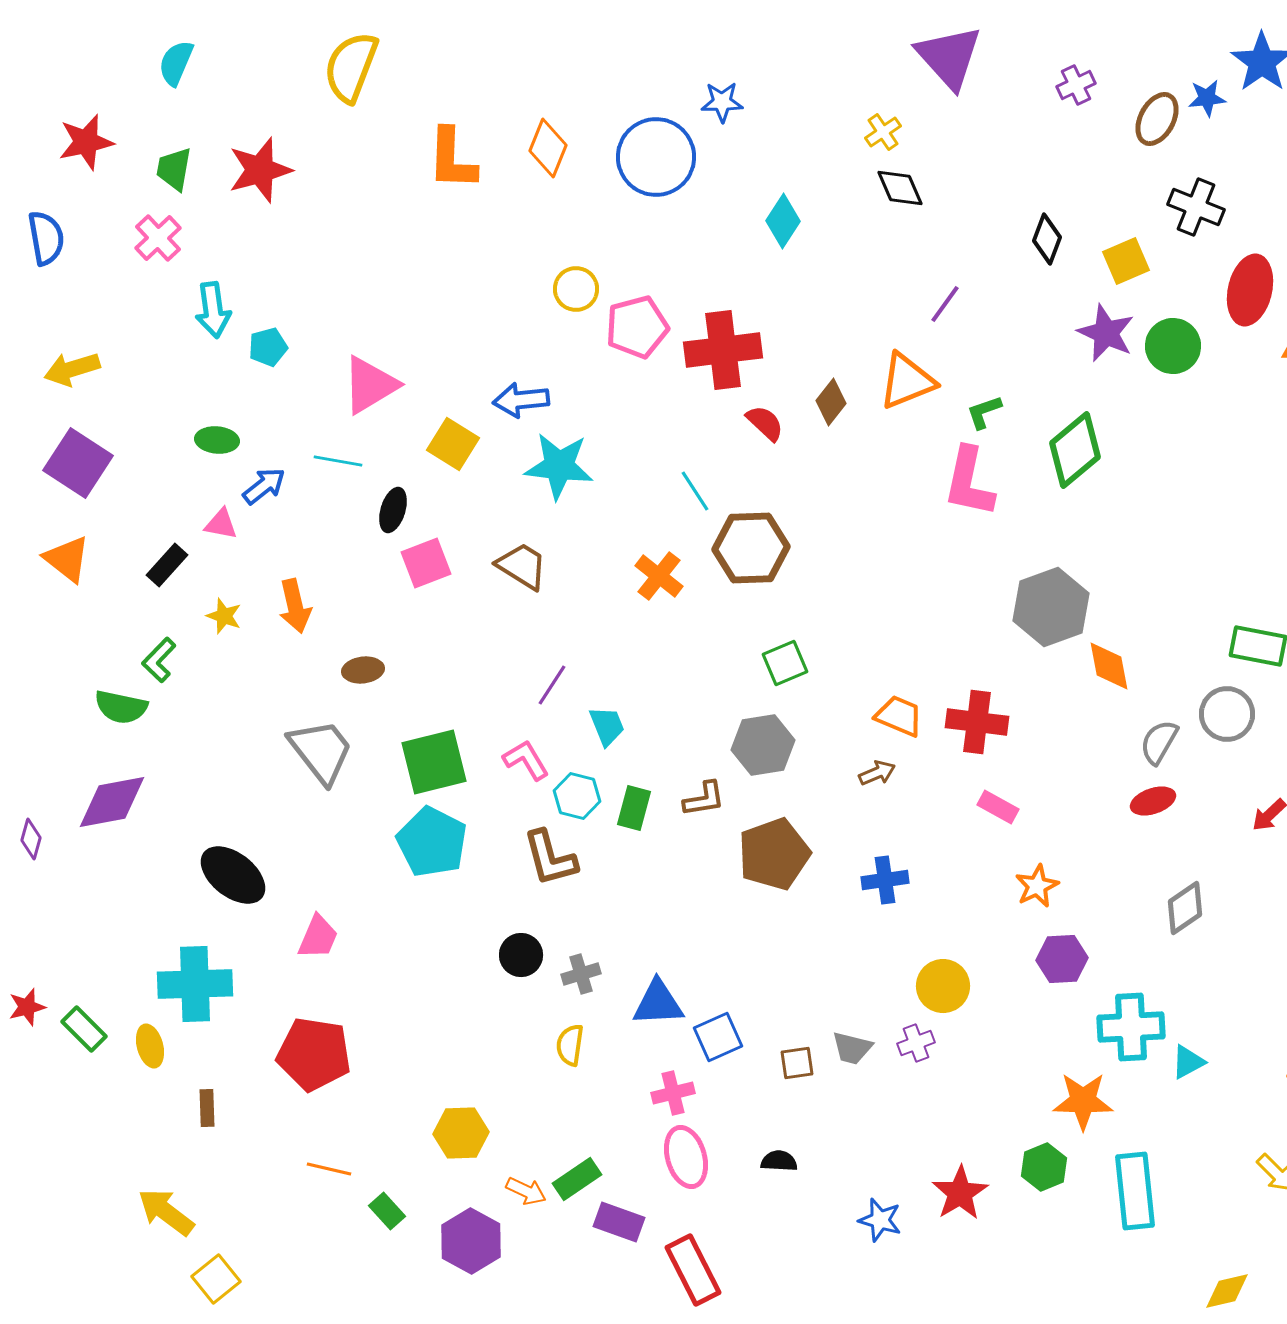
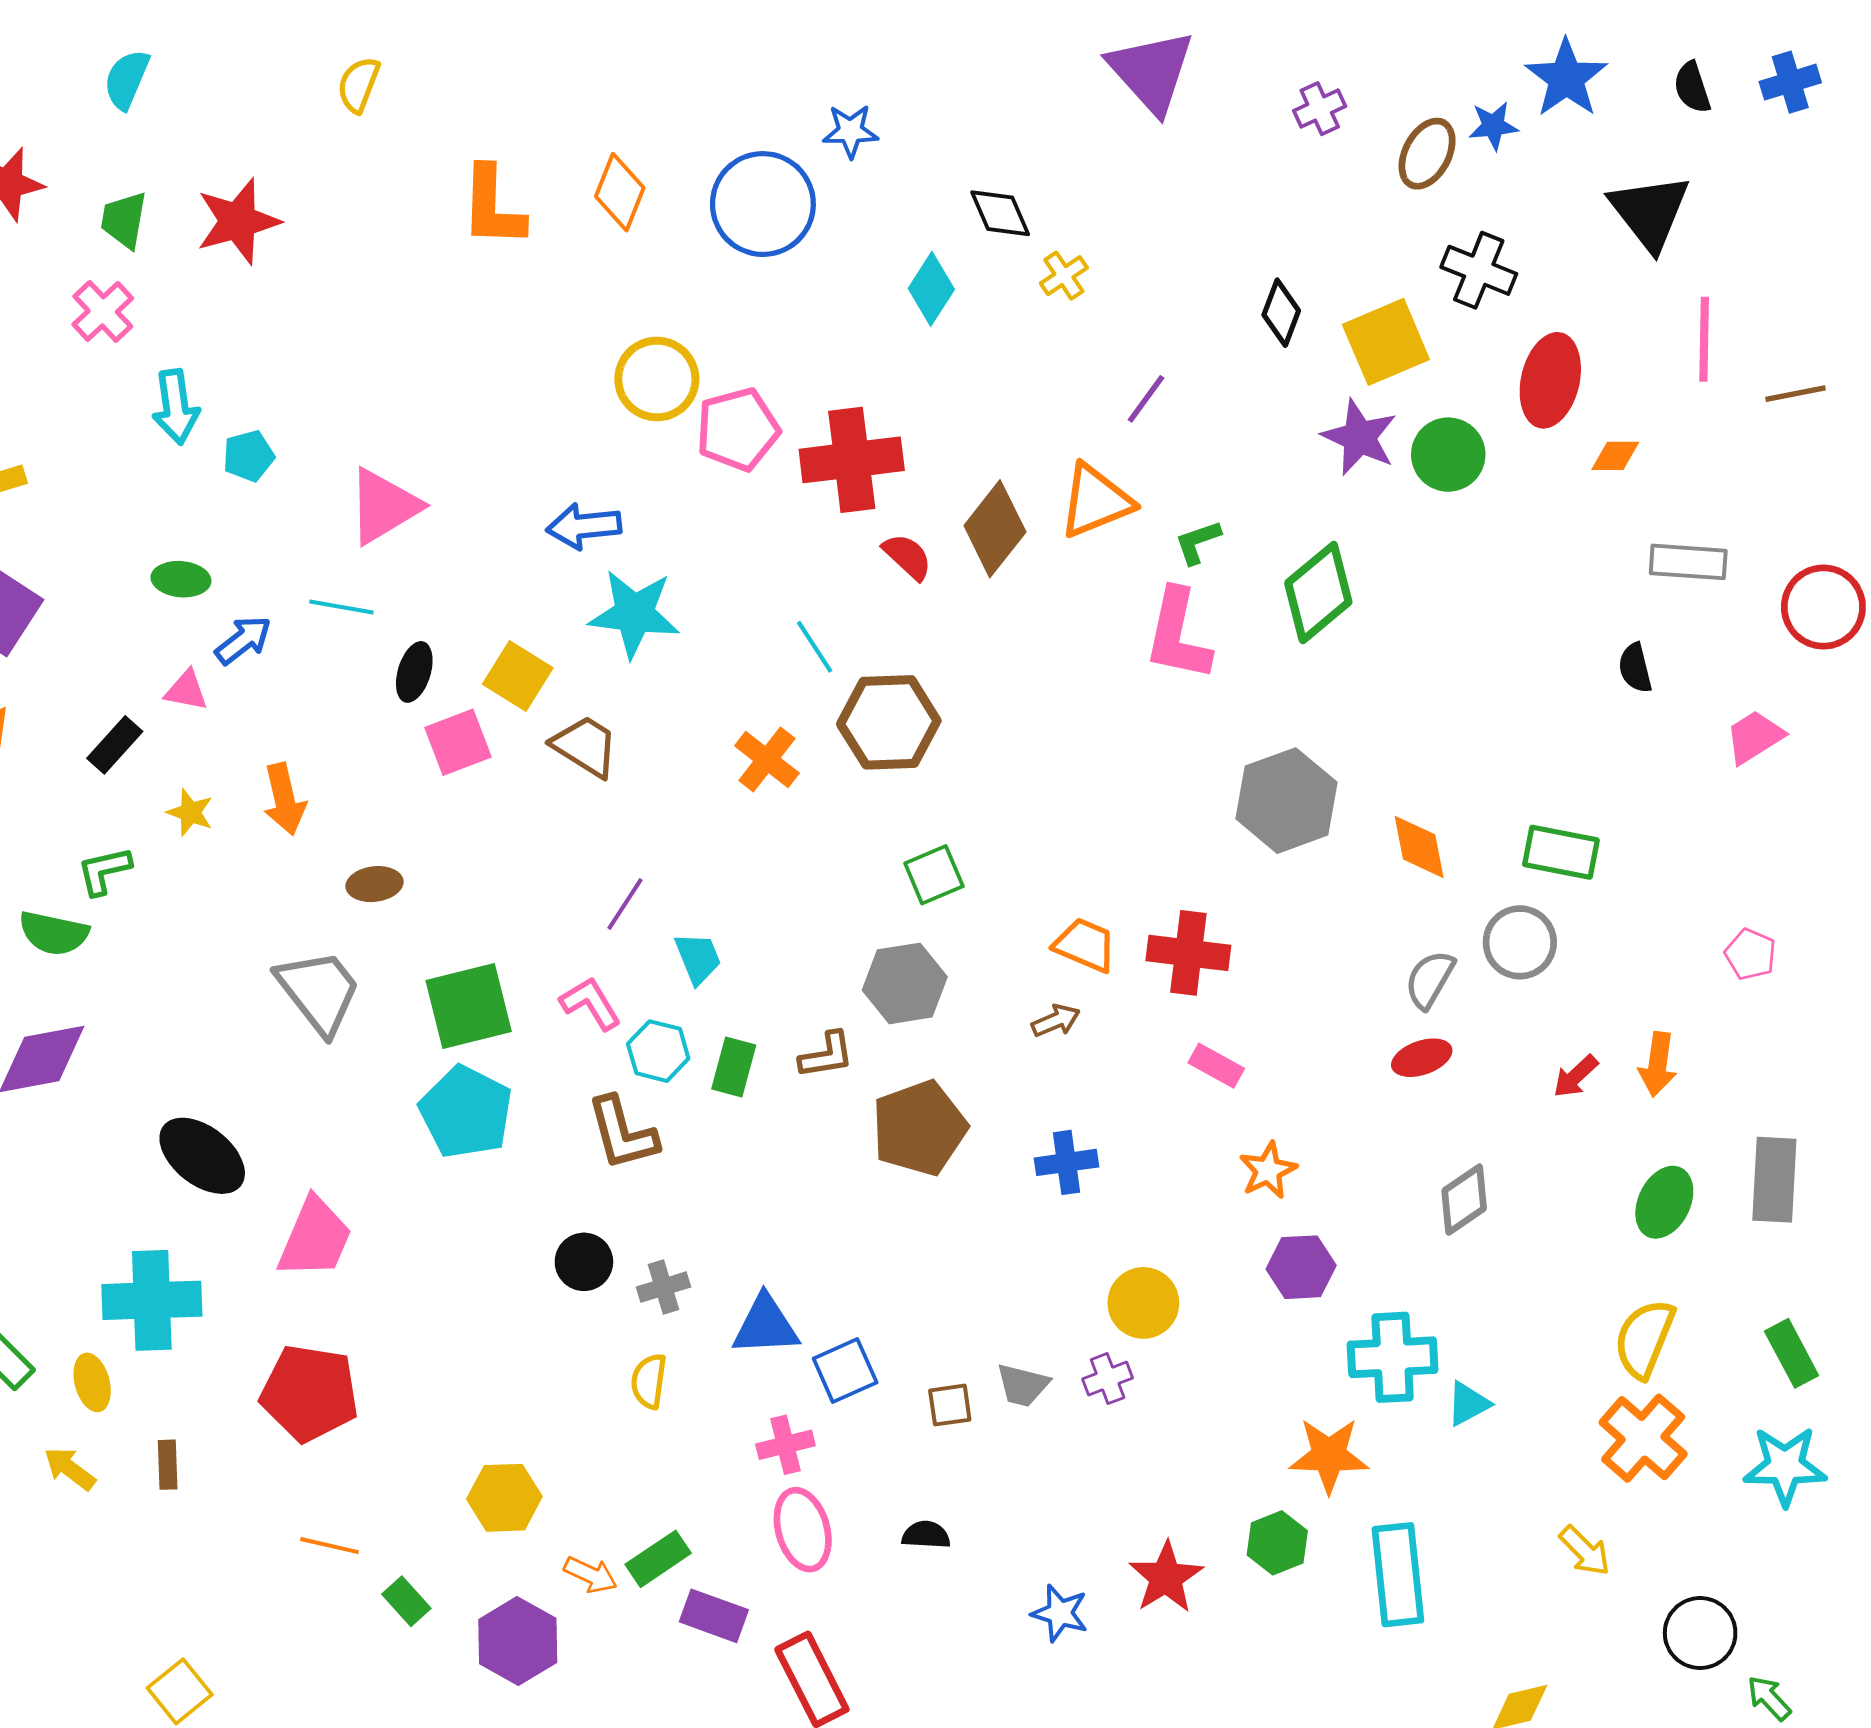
yellow semicircle: (351, 67) -> (359, 85), size x0.6
yellow cross: (883, 132) -> (1064, 276), moved
black diamond: (900, 188) -> (1000, 213), moved
yellow square: (1126, 261) -> (1386, 342), size x1.4
yellow circle: (576, 289) -> (657, 379), size x1.4
brown diamond: (831, 402) -> (995, 529), size x1.5
yellow square: (453, 444) -> (518, 676), moved
green L-shape: (159, 660) -> (104, 871), turned 33
orange diamond: (1109, 666) -> (1419, 847), moved
pink trapezoid: (318, 937) -> (315, 1238), size x1.4
yellow arrow: (166, 1212) -> (70, 1469), moved, size x0.7

